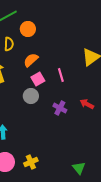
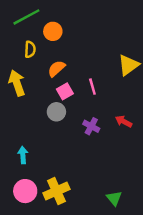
yellow cross: (31, 162) -> (56, 191), size x1.5

